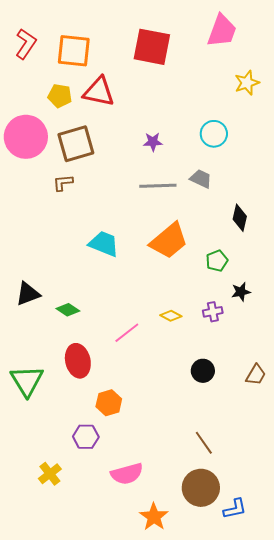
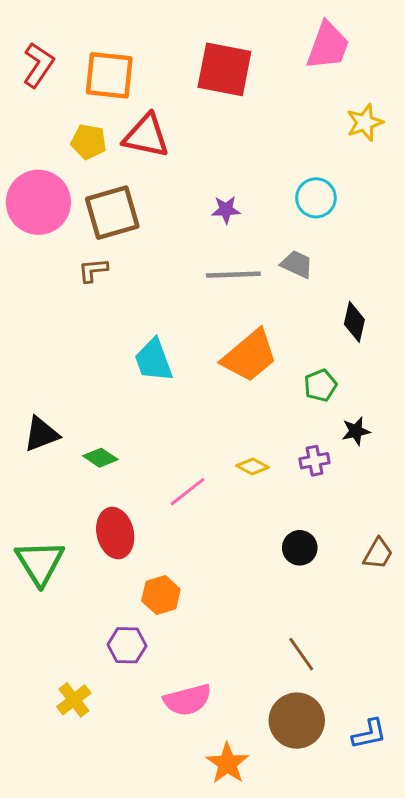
cyan trapezoid: (104, 244) -> (154, 360), turned -132
blue L-shape: (235, 509) -> (369, 734), moved

